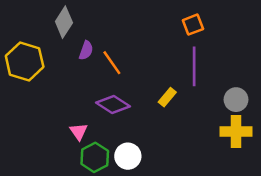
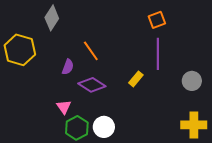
purple semicircle: (86, 50) -> (68, 67), moved
yellow cross: (236, 132) -> (194, 125), moved

